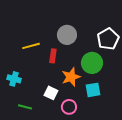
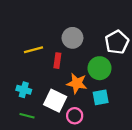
orange star: (71, 77) -> (77, 83), turned 30
cyan cross: (14, 79) -> (24, 90), moved
white square: (51, 93) -> (55, 101), size x1.5

